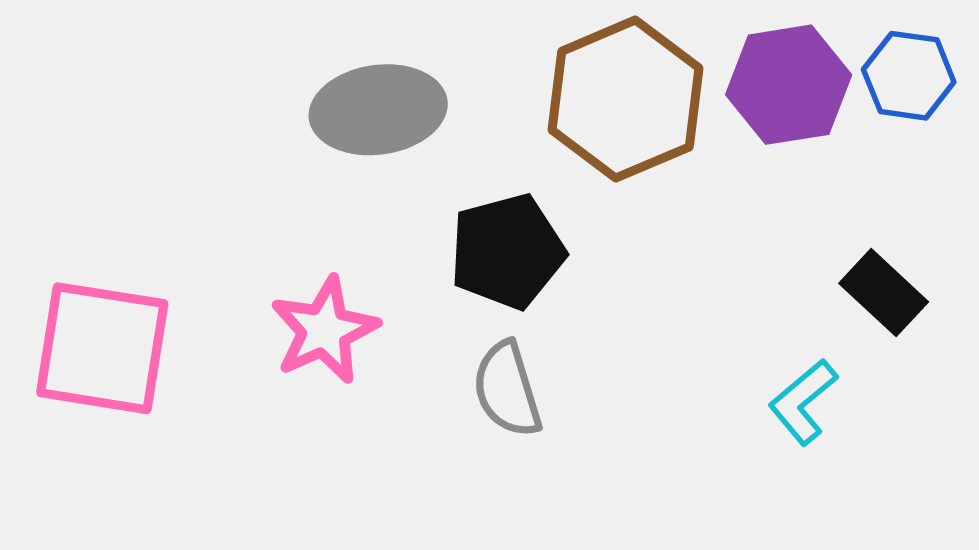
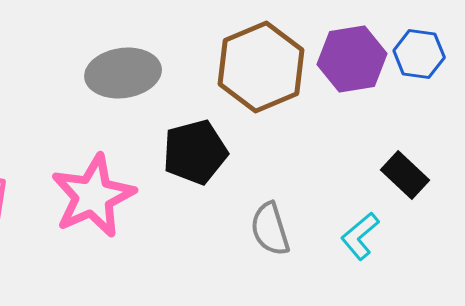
pink star: (324, 330) -> (93, 196), size x1.4
gray semicircle: (507, 389) -> (270, 229), moved

